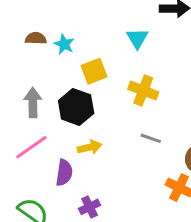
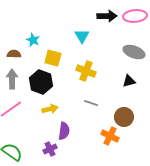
brown semicircle: (36, 38) -> (14, 54), moved
yellow square: (94, 71) -> (53, 58), turned 36
purple semicircle: (64, 173) -> (64, 131), moved

